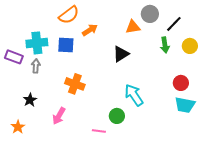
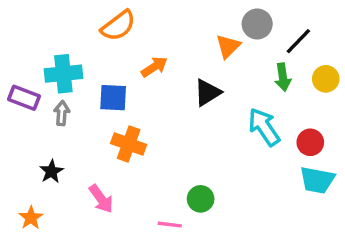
orange triangle: (133, 27) -> (228, 46), turned -35
orange arrow: (90, 30) -> (154, 67), moved
blue square: (66, 45) -> (113, 98), moved
cyan arrow: (134, 95) -> (264, 127), moved
pink arrow: (59, 116) -> (101, 199), turned -66

